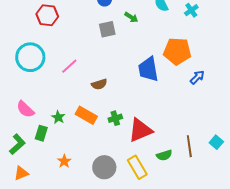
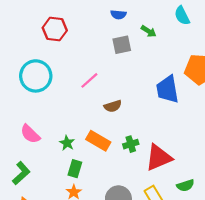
pink line: (69, 66) -> (89, 80), moved
green rectangle: (41, 133) -> (75, 169), moved

